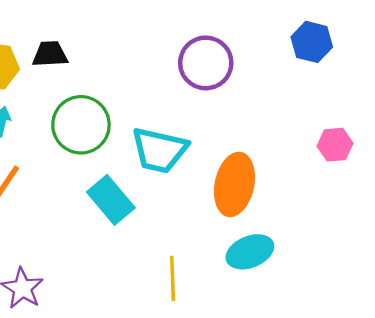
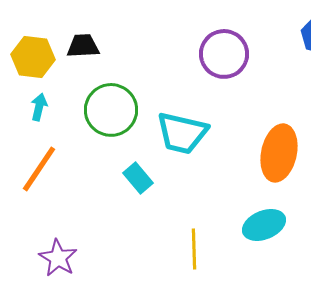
orange ellipse: (234, 184) -> (279, 153), moved
cyan rectangle: (111, 200) -> (138, 178), size x0.7

